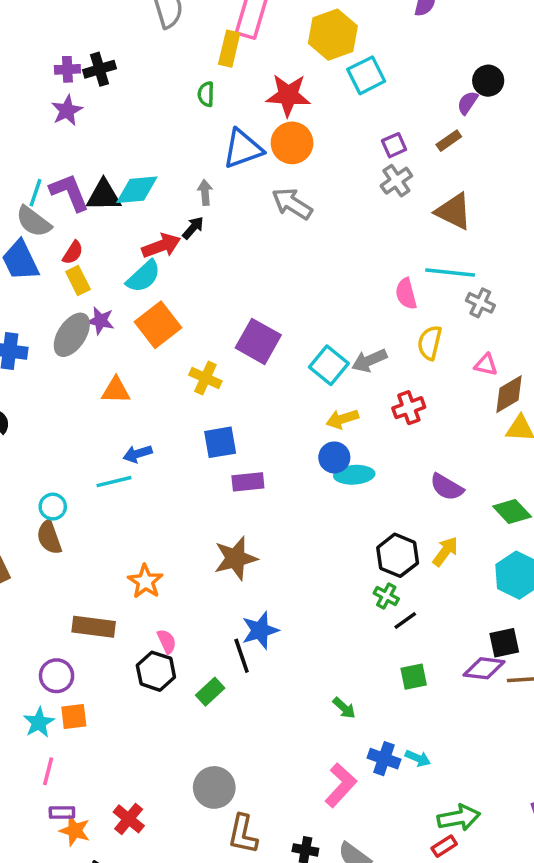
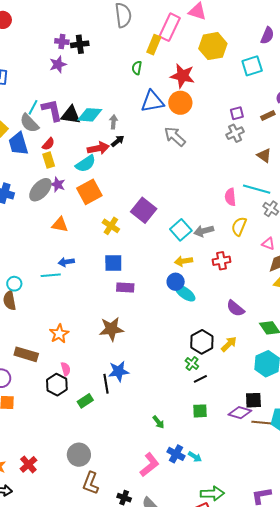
cyan square: (366, 75) -> (252, 66), moved
gray arrow: (205, 192) -> (113, 122), moved
brown triangle: (454, 211) -> (264, 155), size x0.7
cyan ellipse: (354, 475) -> (185, 293), turned 30

